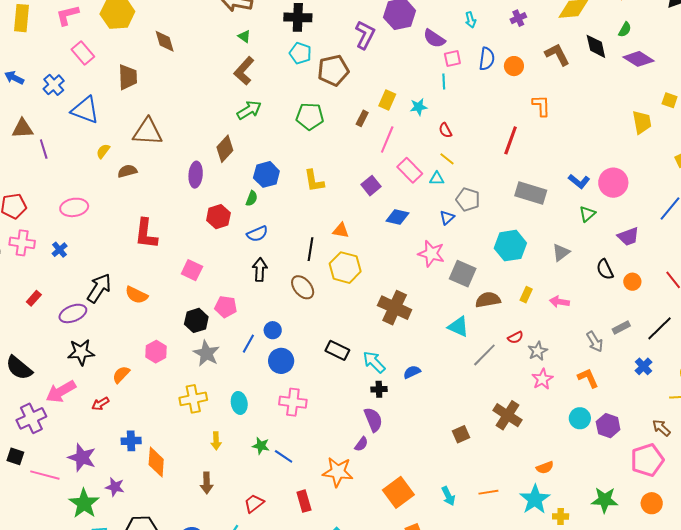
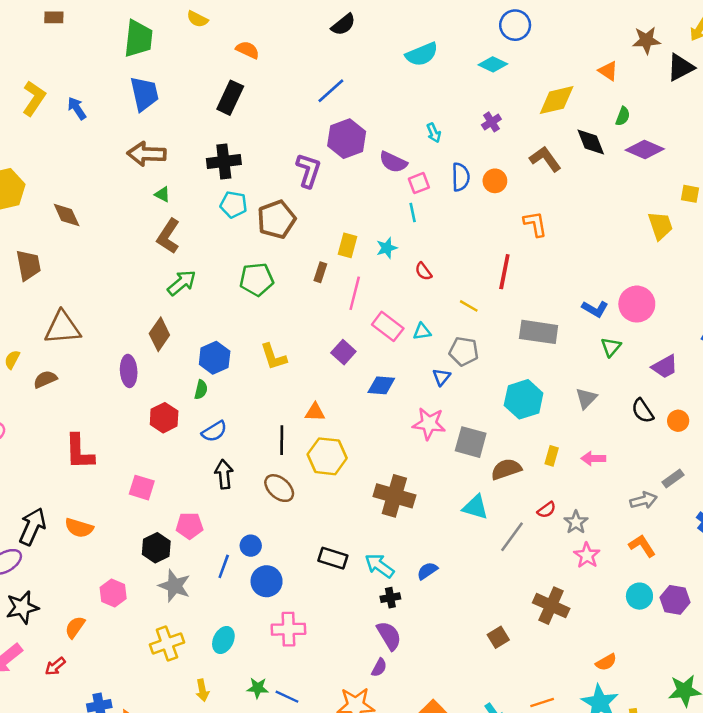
yellow line: (447, 159) -> (469, 306), moved
gray arrow: (595, 342) -> (643, 500), turned -65
cyan ellipse: (239, 403) -> (223, 640), turned 45

